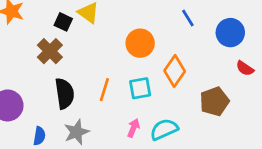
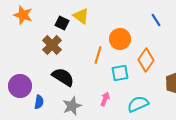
orange line: (104, 90) -> (98, 55), moved
black semicircle: (65, 94) -> (63, 77), turned -50
pink arrow: (133, 128) -> (105, 99), moved
blue semicircle: (39, 136) -> (39, 102), moved

